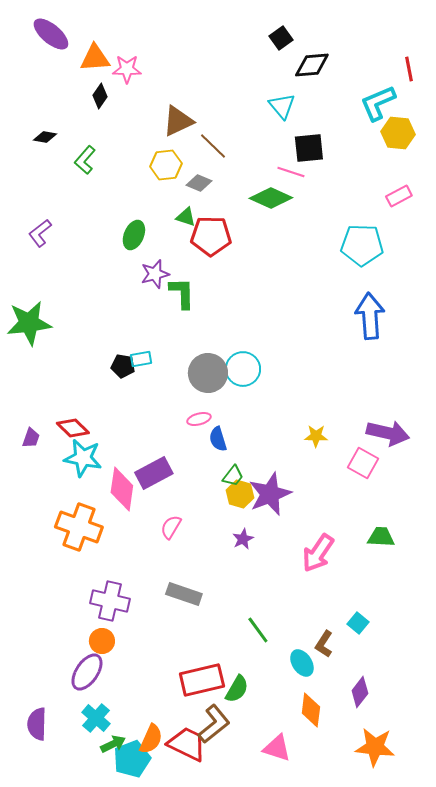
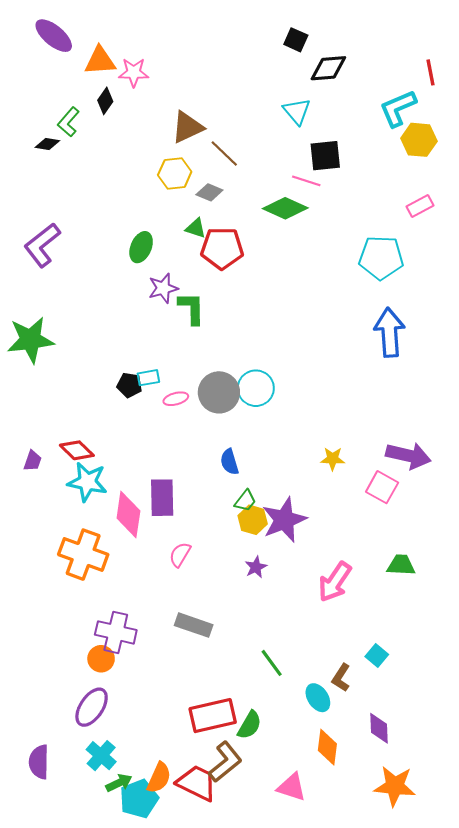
black square: (281, 38) -> (296, 40), turned -30
green L-shape: (85, 160) -> (68, 122), moved
purple L-shape: (40, 233) -> (42, 245), size x1.5
pink ellipse: (199, 419) -> (176, 399), moved
purple rectangle: (154, 473) -> (162, 498), turned -63
orange circle: (102, 641) -> (101, 659), moved
purple diamond: (360, 692) -> (379, 728), turned -40

